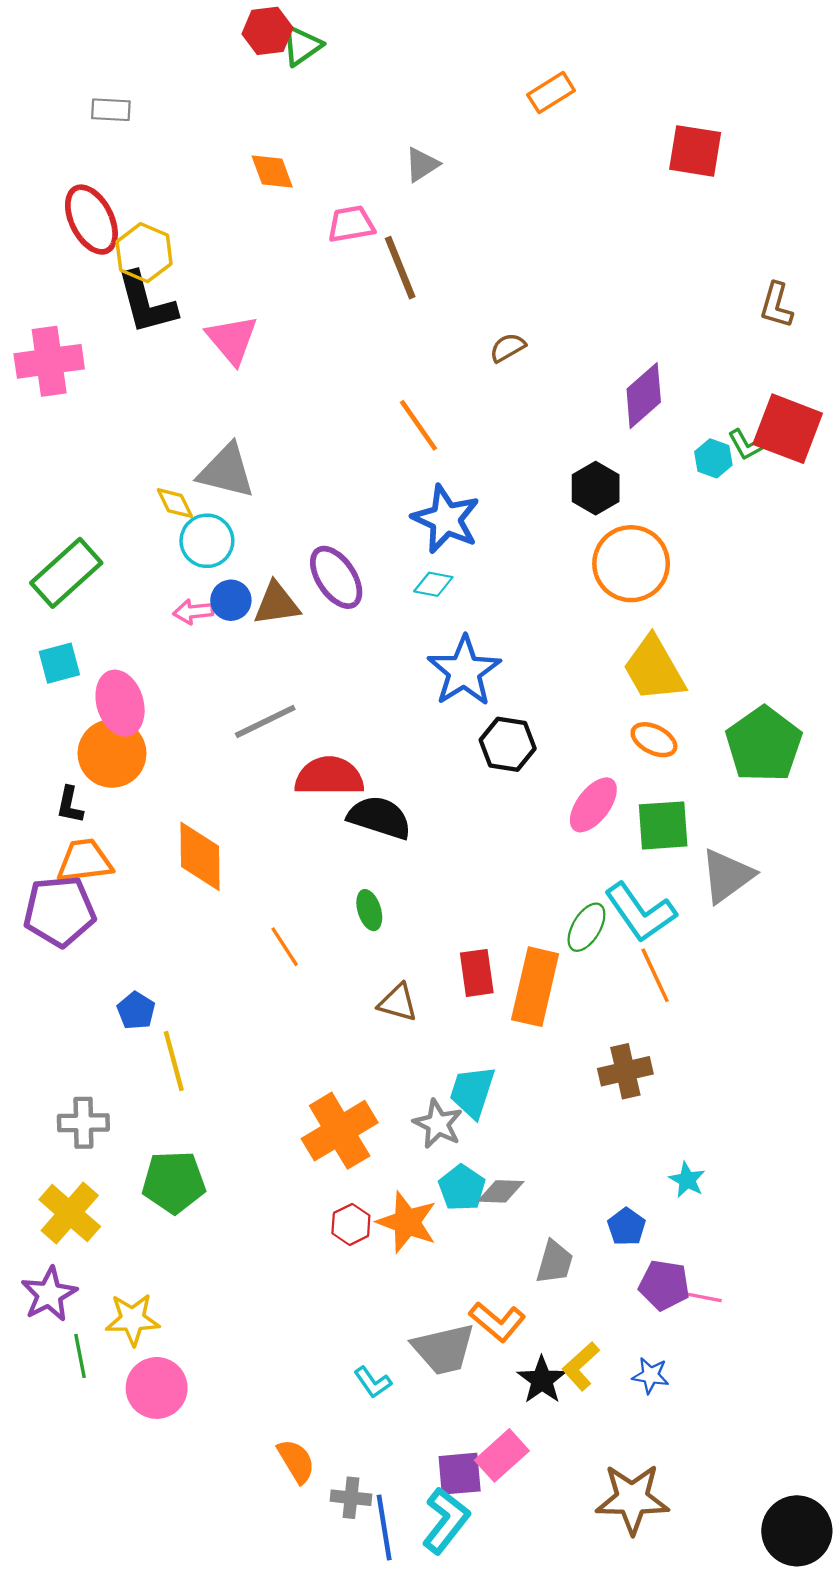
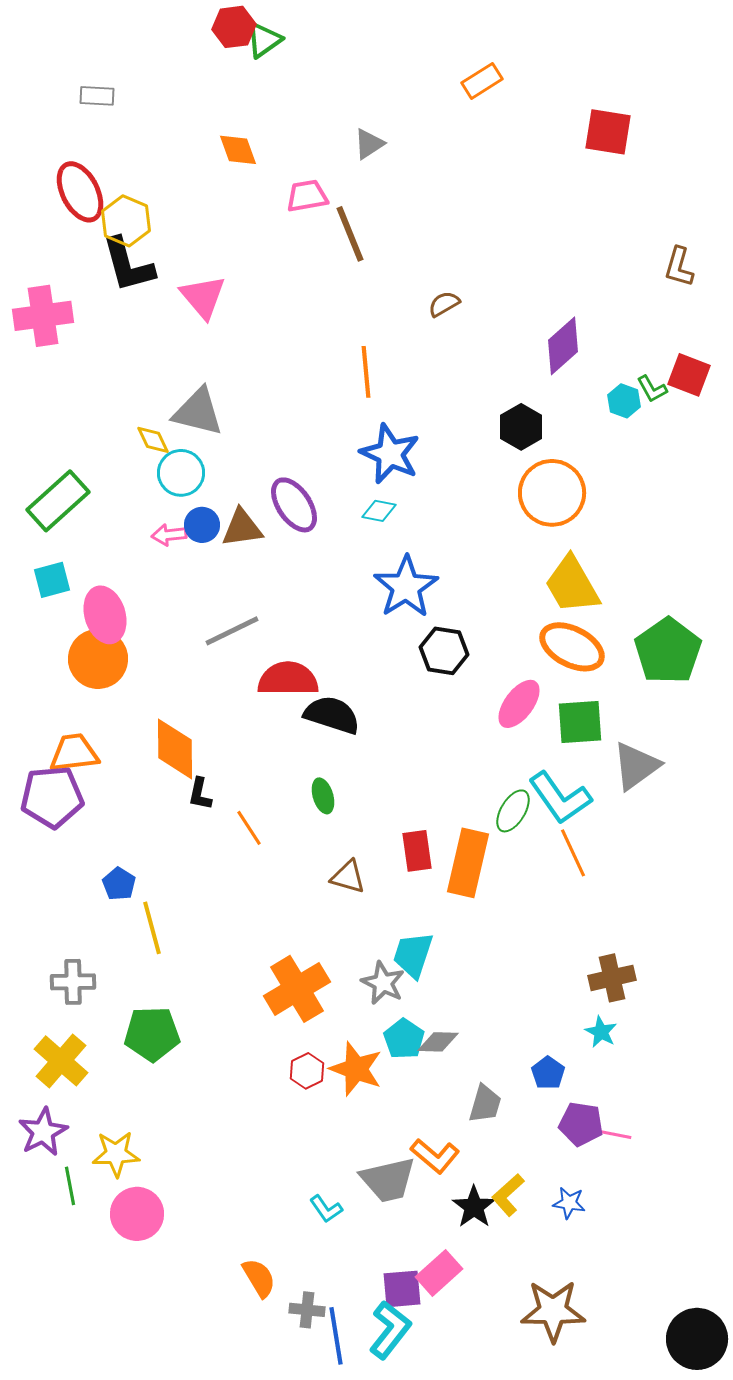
orange line: (418, 425) -> (366, 372), turned 30
red square: (788, 429) -> (689, 375), size x0.7
orange ellipse: (654, 740) -> (572, 647), size x1.6
black L-shape: (70, 805) -> (200, 794), moved
brown cross: (625, 1071) -> (612, 978), moved

